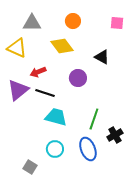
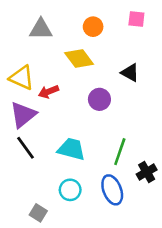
pink square: (117, 23) -> (136, 19), moved
yellow triangle: (17, 48) -> (22, 78), moved
black line: (45, 93) -> (25, 148), moved, turned 36

